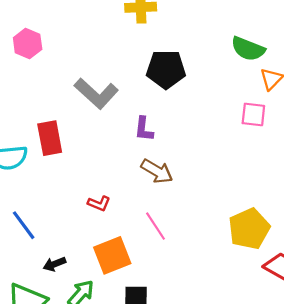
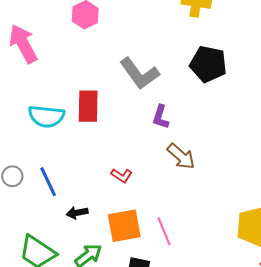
purple L-shape: (144, 129) -> (161, 117), moved
pink line: (156, 226) -> (164, 231), moved
black arrow: (54, 264) -> (77, 213), moved

